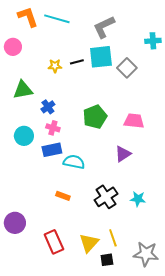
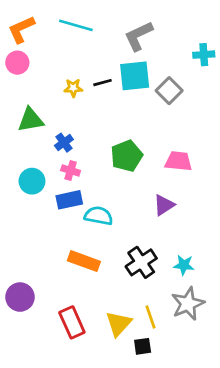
orange L-shape: (28, 17) -> (21, 29), moved, turned -95
orange rectangle: (63, 196) -> (84, 261), size x1.6
gray star: (146, 254) -> (188, 304), moved, turned -30

